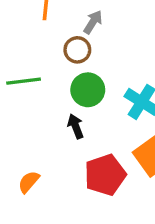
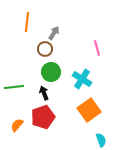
green line: (24, 81) -> (14, 87), moved
red pentagon: (105, 175) -> (43, 117), moved

